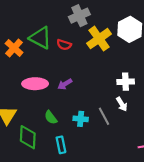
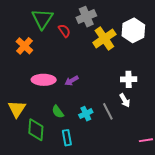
green triangle: (40, 38) -> (42, 19), moved, turned 35
red semicircle: (64, 45) -> (64, 31), moved, turned -144
cyan cross: (81, 119) -> (86, 114), turned -32

